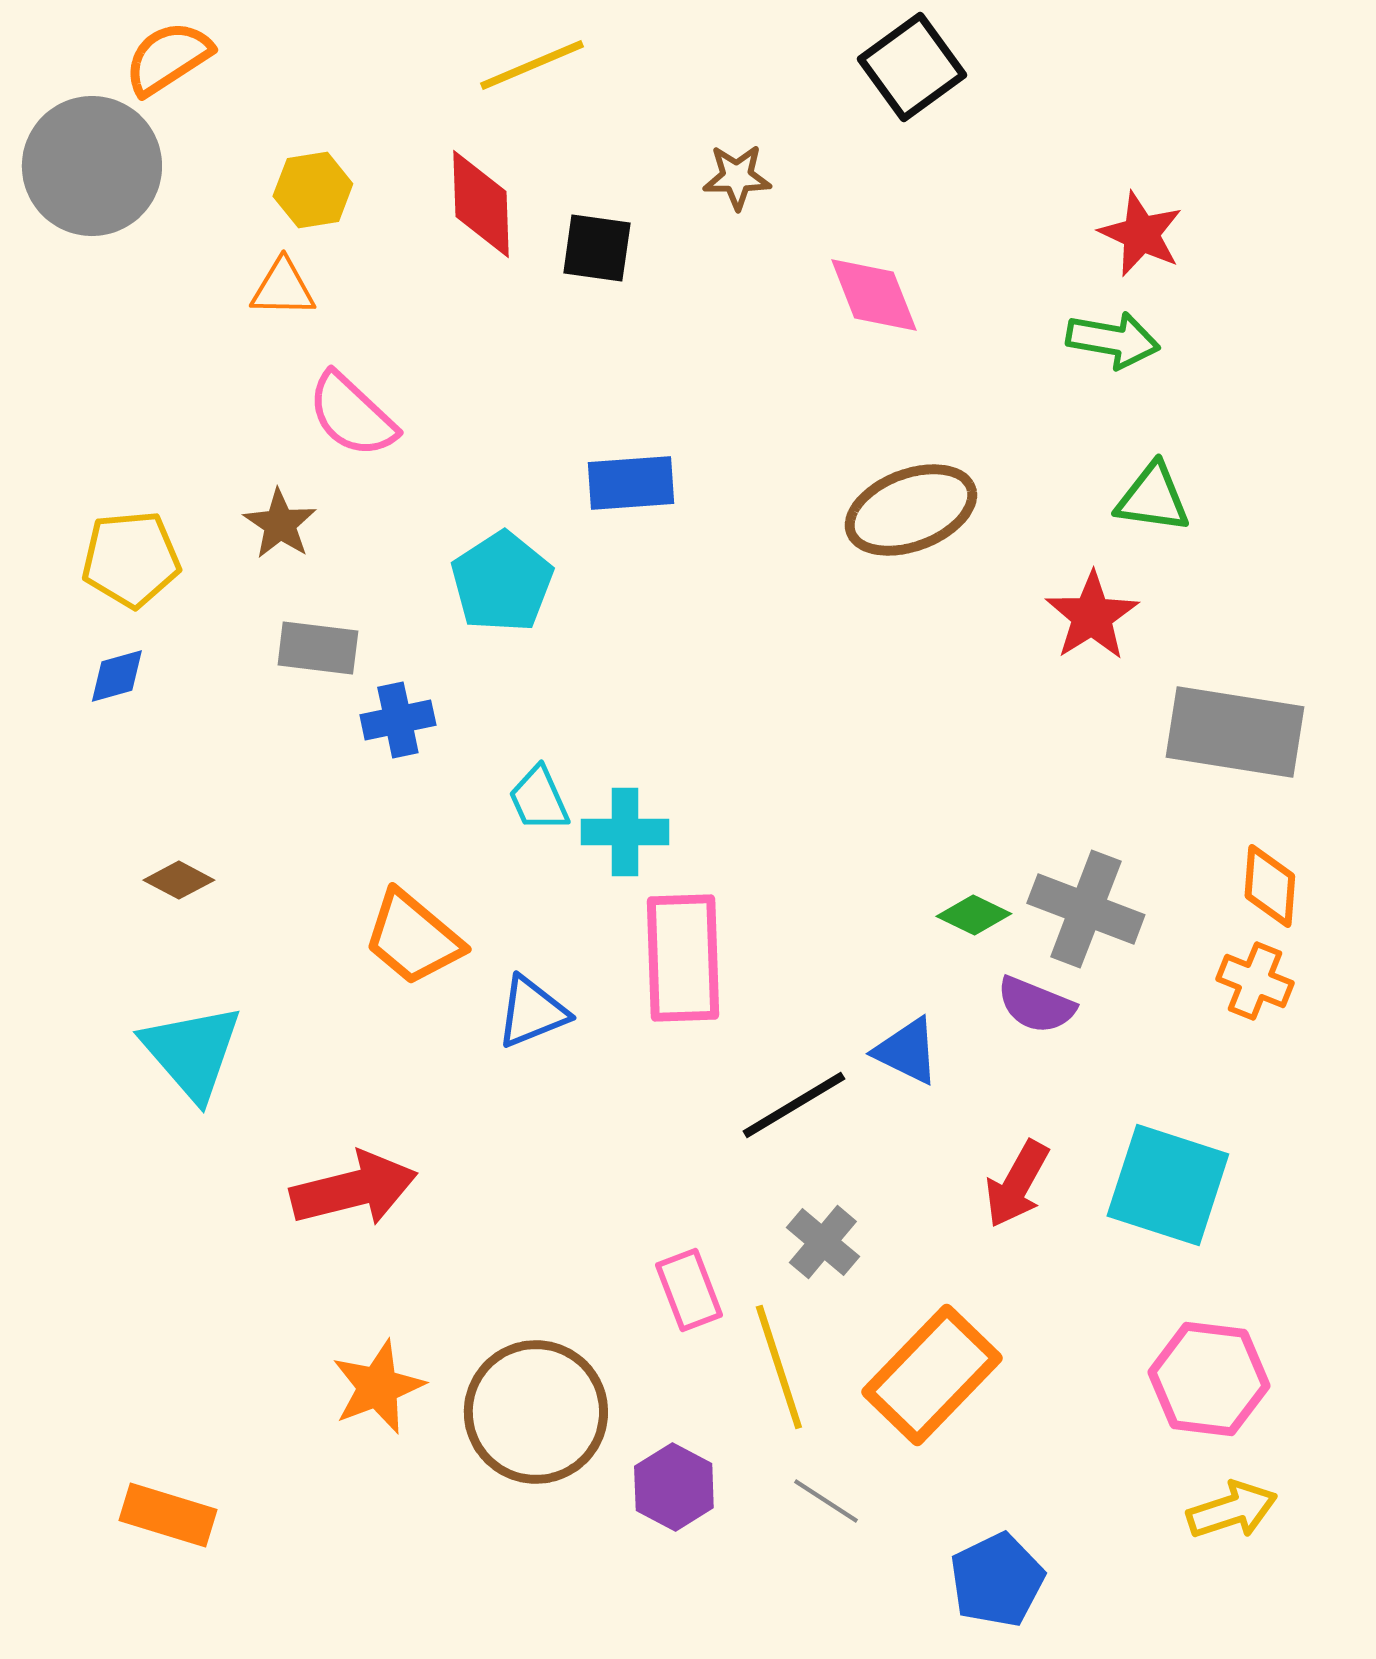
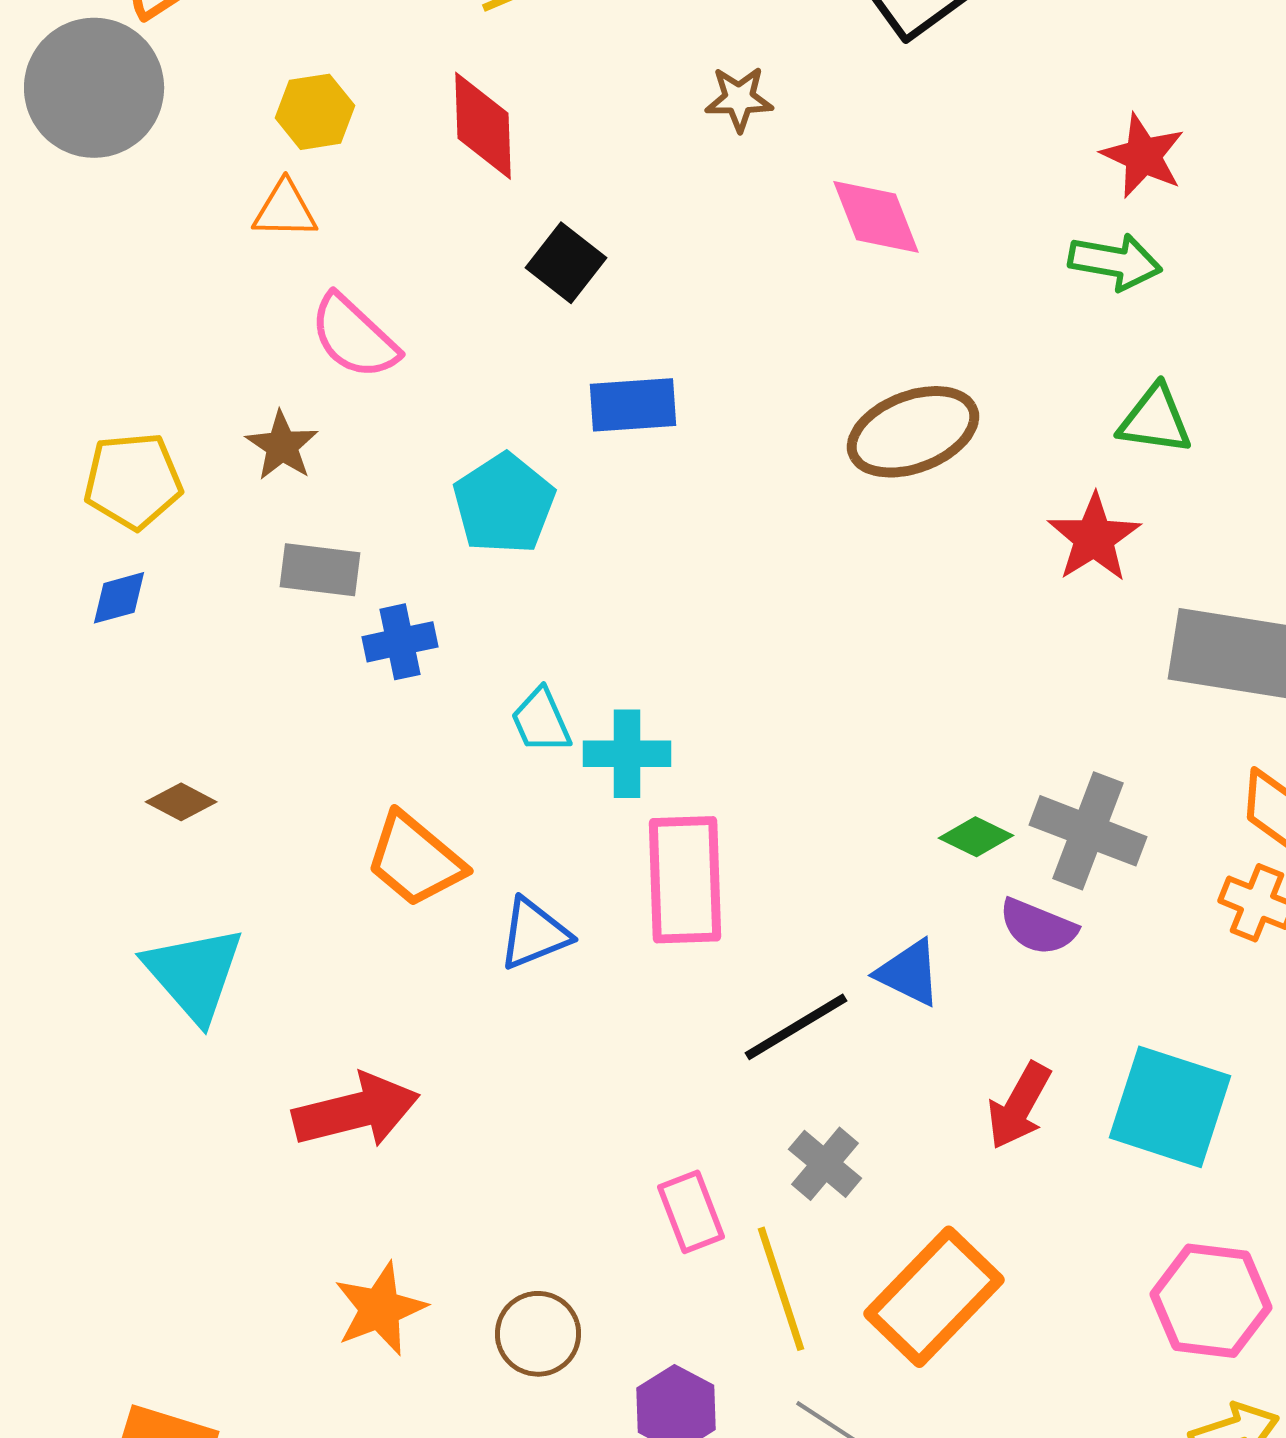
black square: (597, 248) -> (566, 263), moved, turned 30
brown circle: (536, 1412) -> (538, 1334), size x0.6

